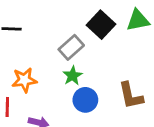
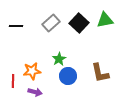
gray rectangle: (71, 47) -> (51, 23), moved
orange star: (24, 80) -> (32, 71), moved

